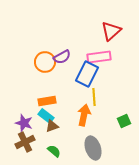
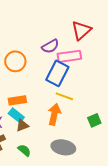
purple semicircle: (62, 57) -> (50, 46), moved
yellow line: (94, 97) -> (64, 96), turned -66
gray ellipse: (93, 148) -> (63, 147), turned -60

